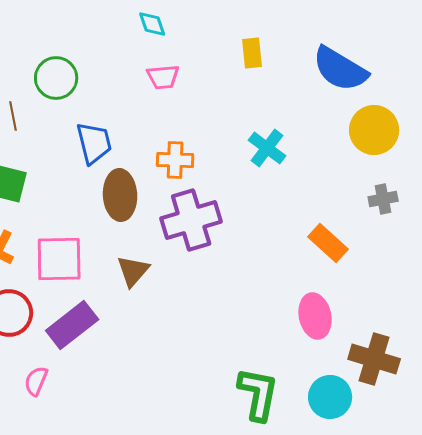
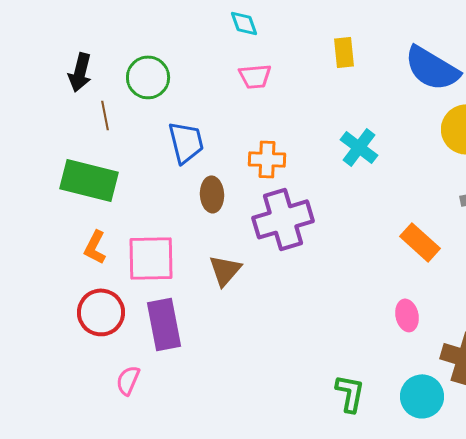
brown ellipse: (120, 195) -> (212, 194), size x0.7
pink ellipse: (315, 316) -> (407, 315), size x0.7
purple rectangle: (72, 325) -> (164, 324), turned -63
green L-shape: (258, 394) -> (350, 393), size x0.7

